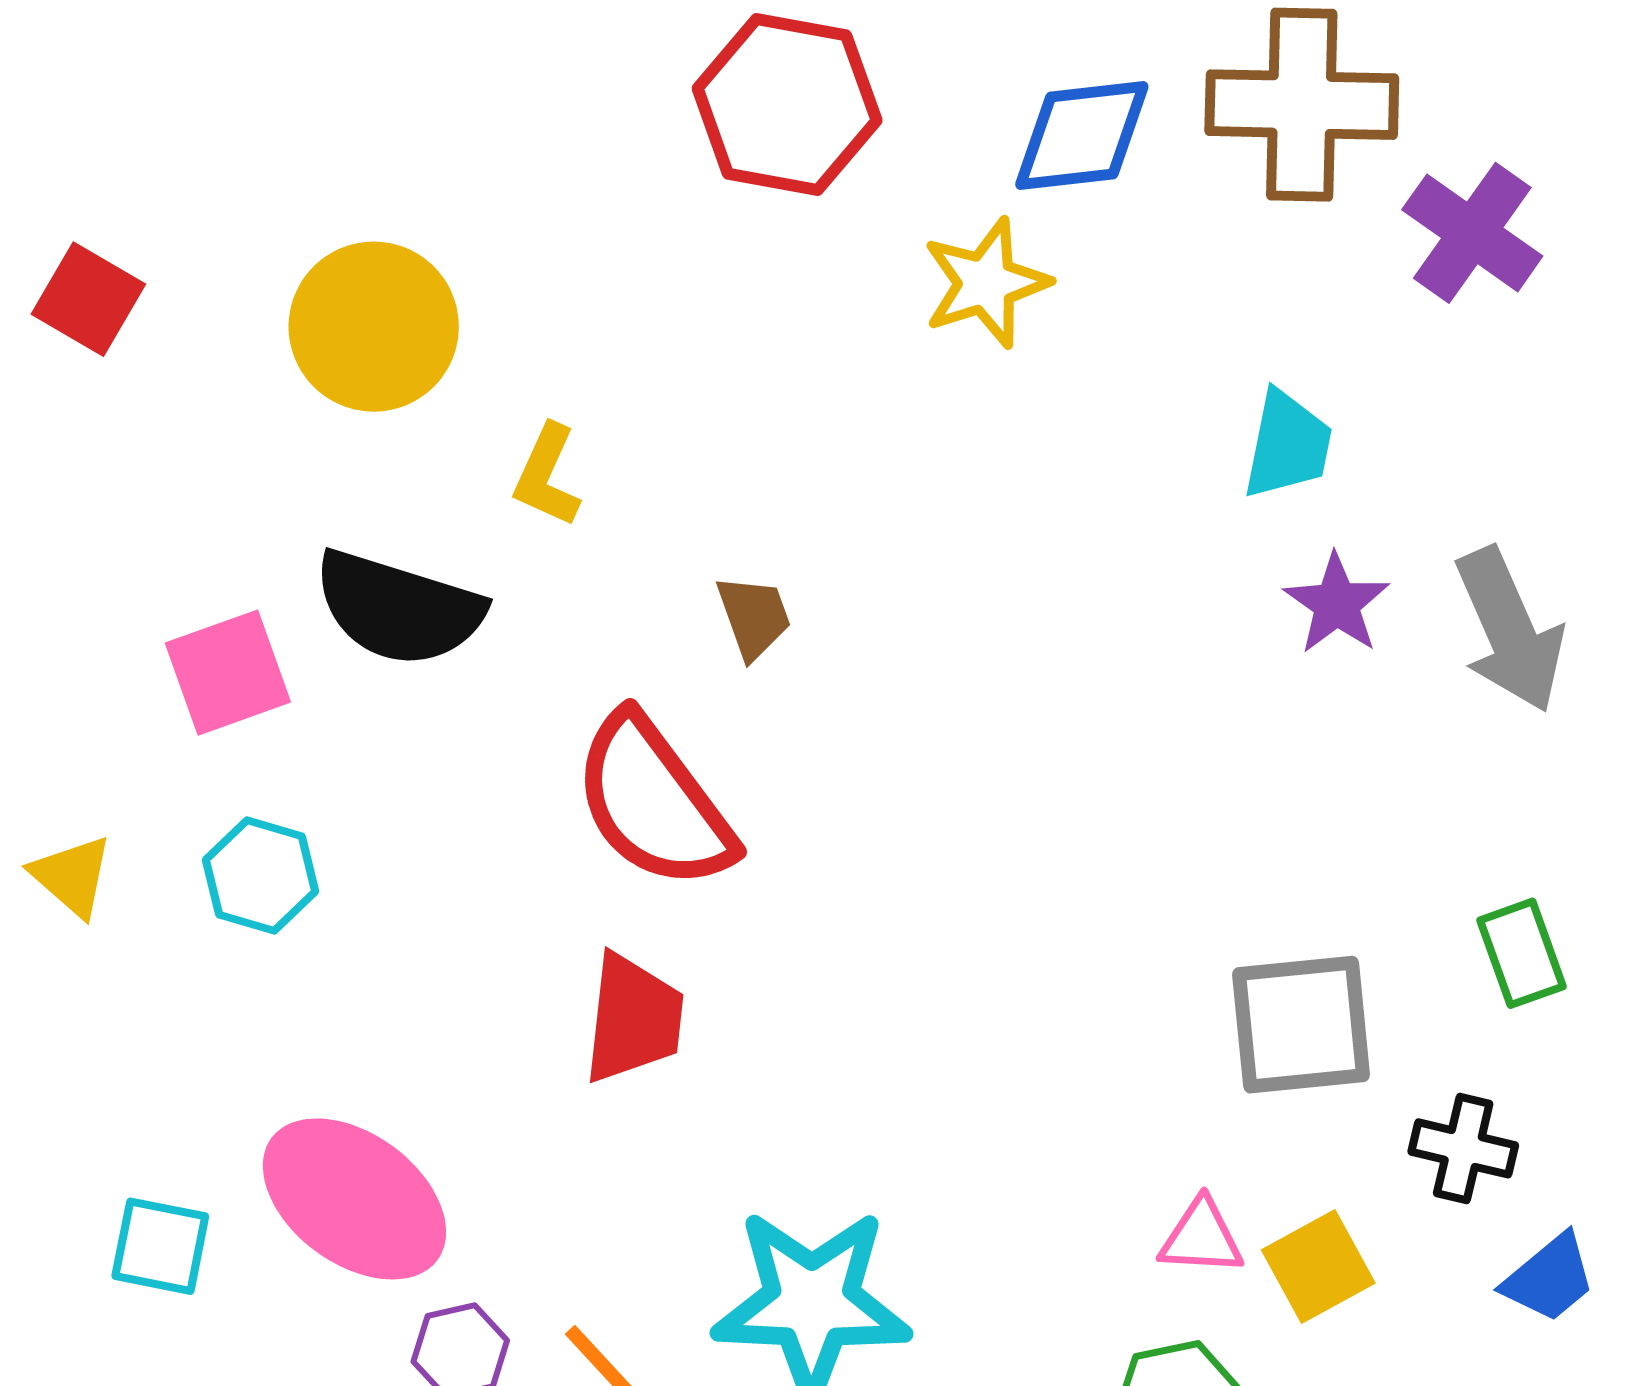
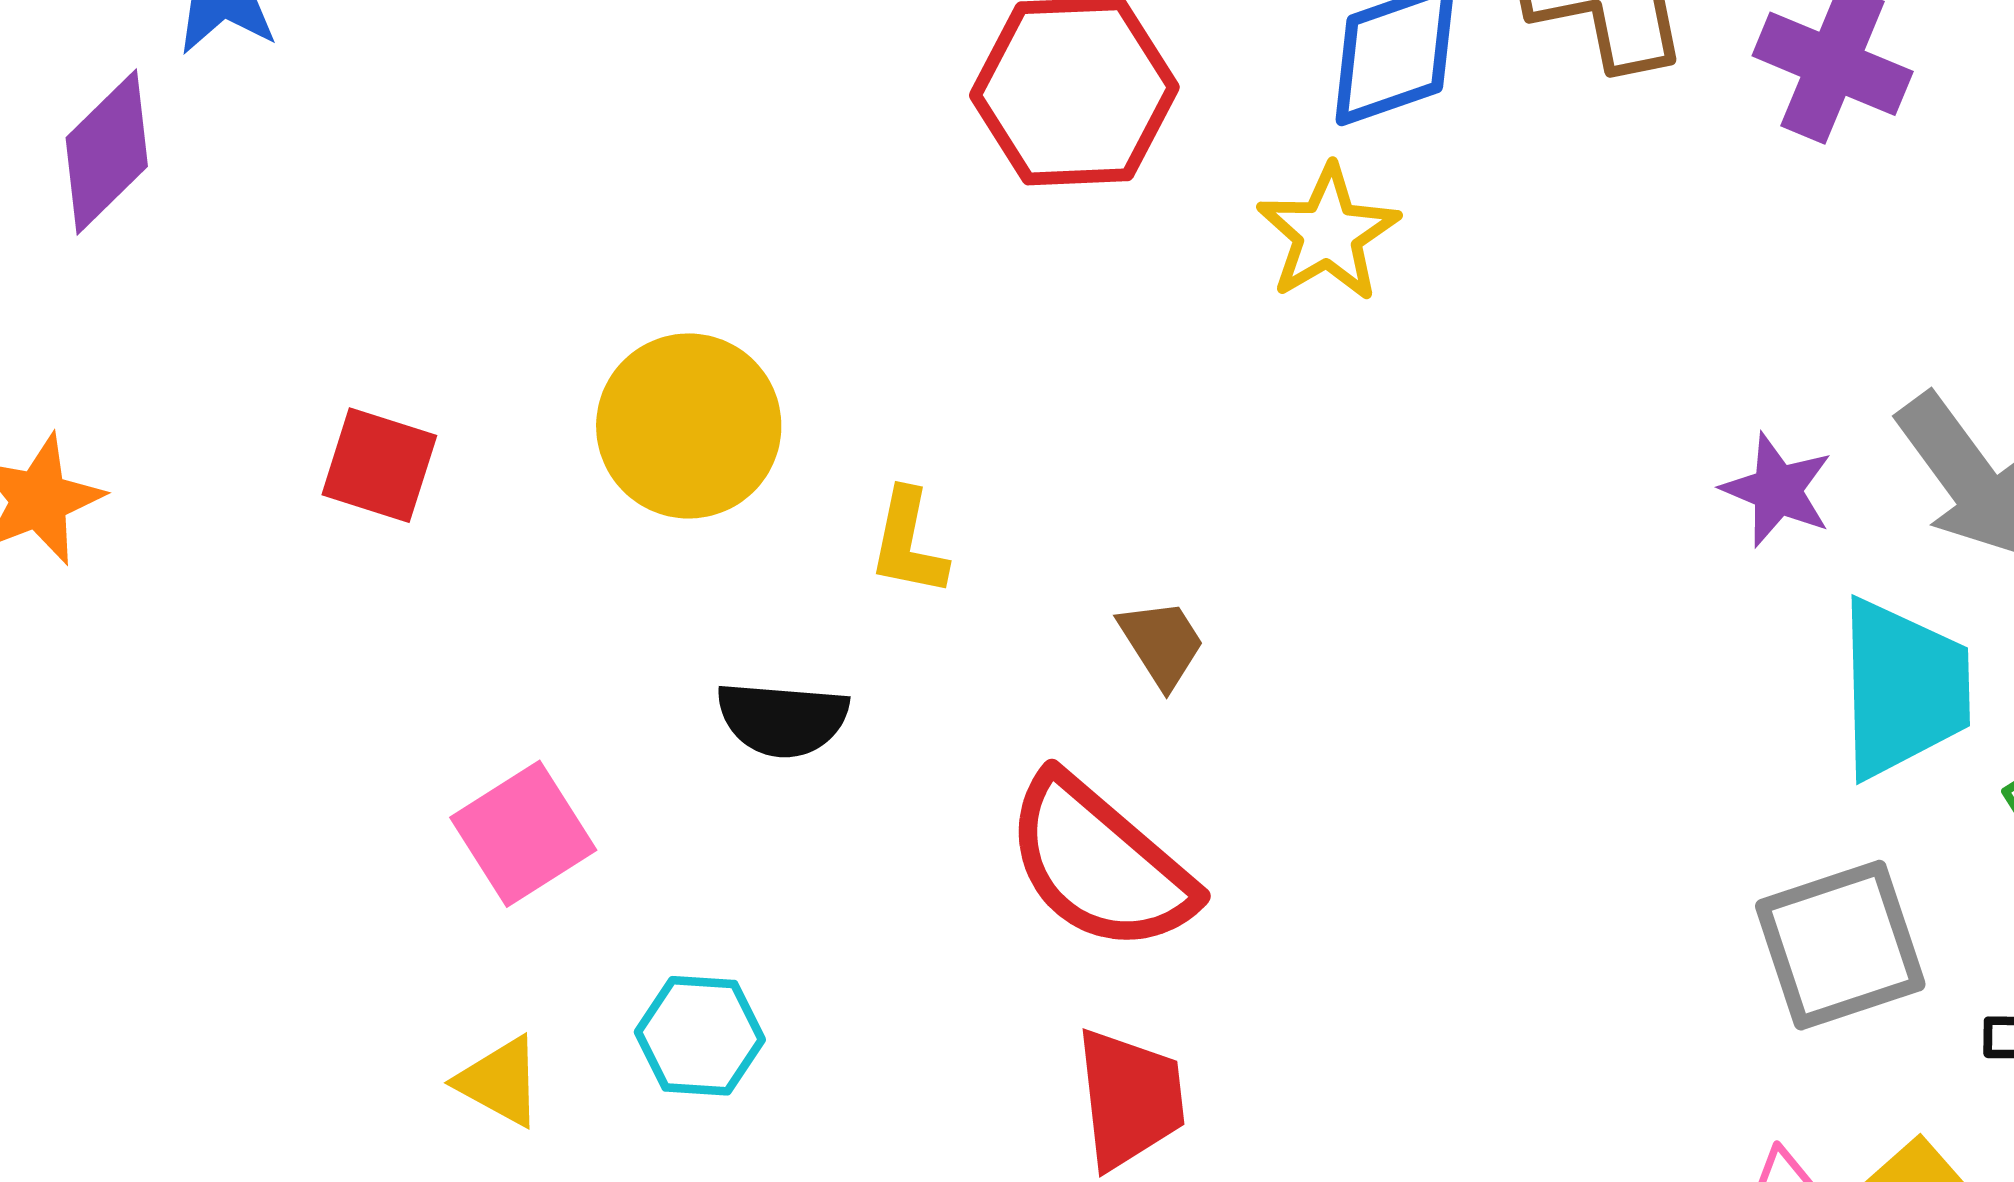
cyan trapezoid: (1288, 445) -> (1903, 688), moved, size x1.5
black semicircle: (399, 608) -> (782, 719), size x0.7
pink square: (228, 673) -> (523, 834), moved

